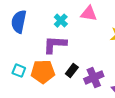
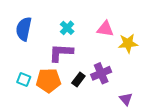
pink triangle: (89, 14) -> (105, 29), moved
purple cross: (94, 78) -> (101, 73), moved

